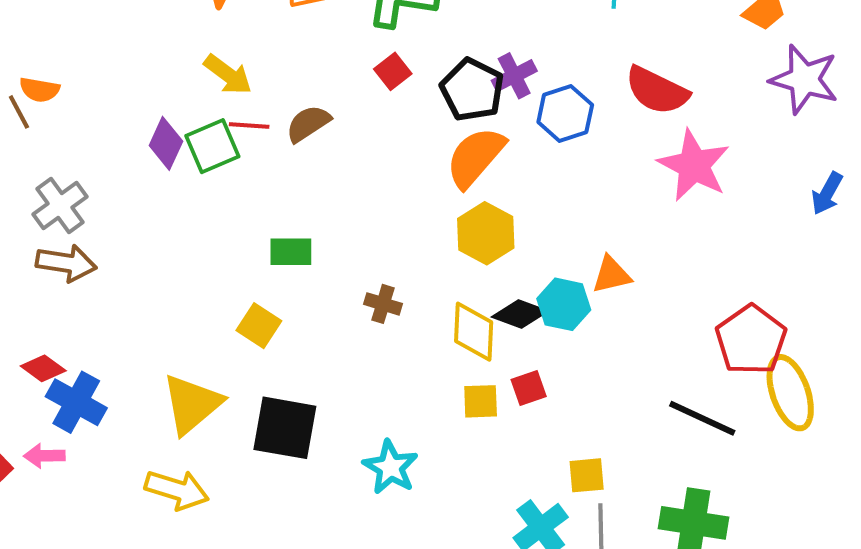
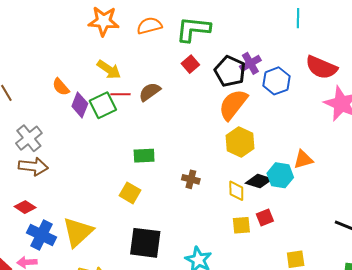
orange semicircle: (39, 90) -> (61, 87), moved, turned 42
yellow diamond: (474, 332) -> (236, 191), size x0.7
red diamond: (43, 368) -> (25, 207), moved
yellow triangle: (192, 404) -> (78, 232), moved

